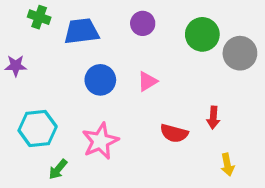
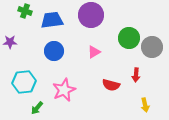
purple circle: (143, 23) -> (91, 15), size x1.6
green circle: (202, 34) -> (129, 38), moved
gray circle: (240, 53) -> (152, 47), moved
blue circle: (100, 80) -> (54, 51), moved

